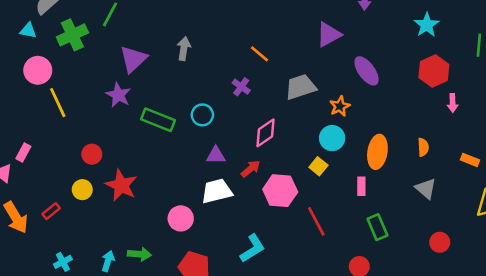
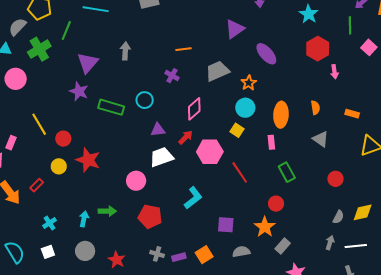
orange line: (260, 54) -> (183, 49), turned -42
yellow line: (58, 103) -> (39, 124), moved

